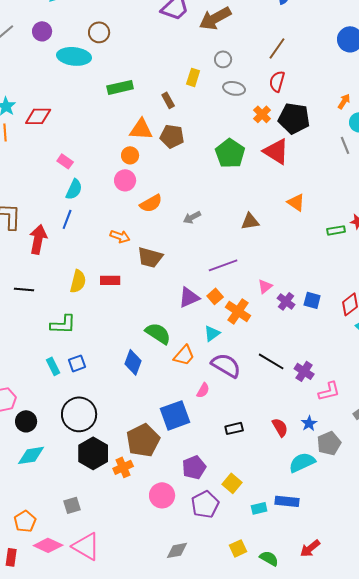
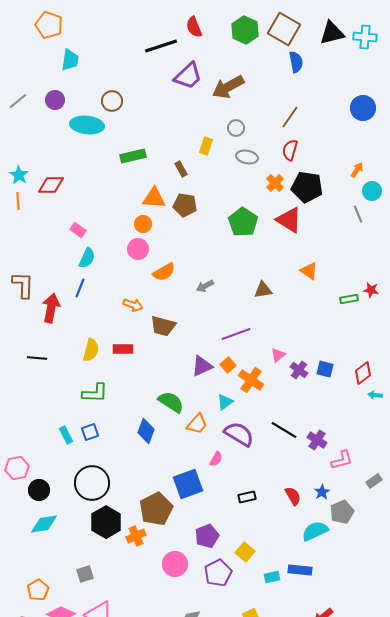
green L-shape: (63, 324) -> (95, 393), moved

